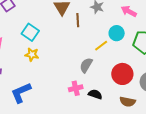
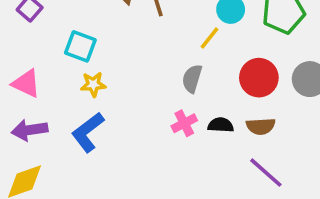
blue L-shape: (21, 93) -> (88, 132), moved
brown semicircle: (128, 102) -> (261, 126), moved

